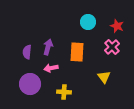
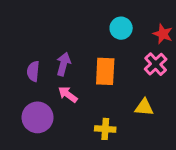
pink arrow: (51, 68) -> (68, 94), turned 48
yellow triangle: (104, 77) -> (144, 107), turned -48
yellow cross: (64, 92) -> (105, 129), moved

